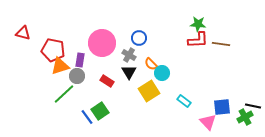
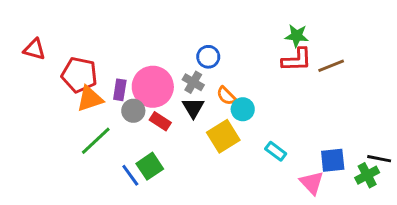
pink circle: (102, 43) -> (153, 87), moved
brown line: (221, 44) -> (331, 66), turned -30
gray circle: (77, 76) -> (133, 111), moved

